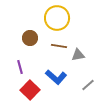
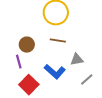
brown circle: (30, 38) -> (27, 45), moved
gray triangle: (78, 55) -> (77, 60), moved

